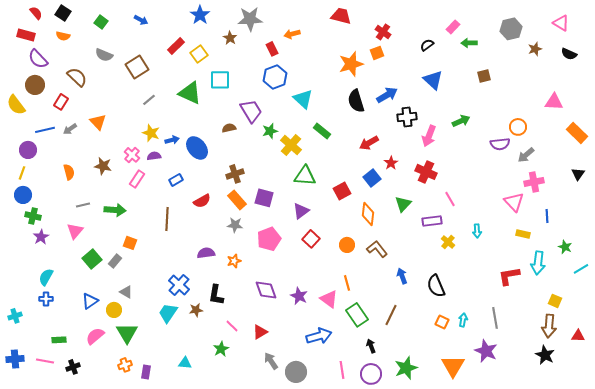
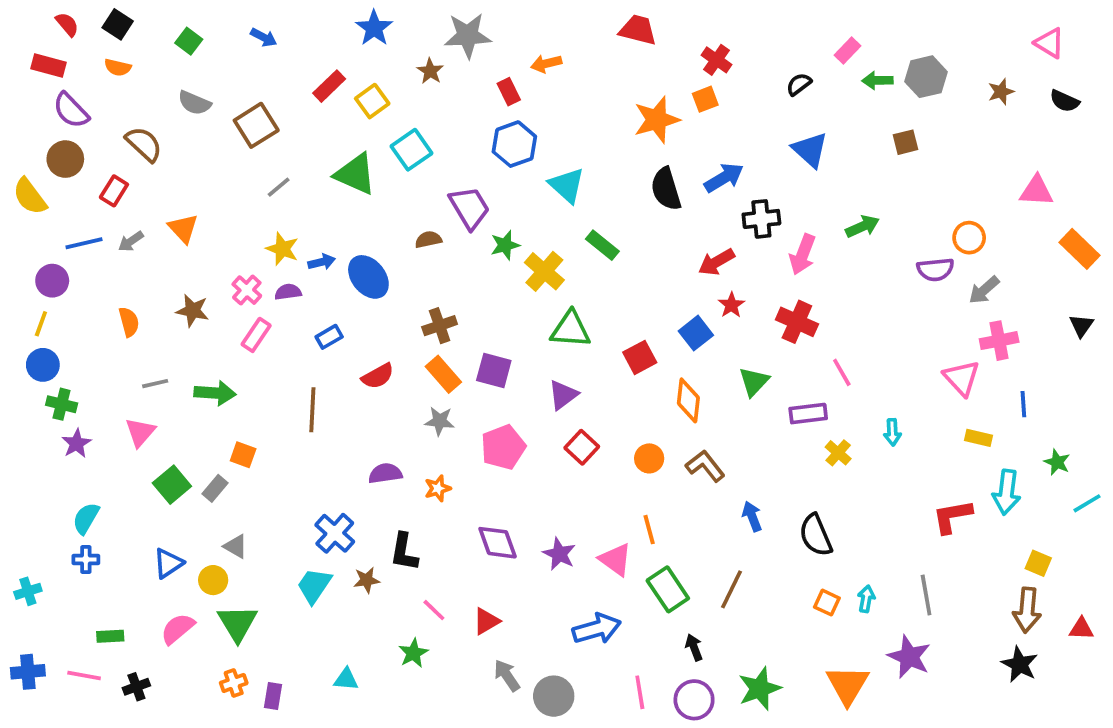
gray hexagon: (511, 29) -> (926, 77), moved
cyan square: (220, 80) -> (411, 150), turned -35
red arrow: (369, 143) -> (716, 262), moved

